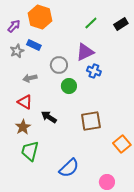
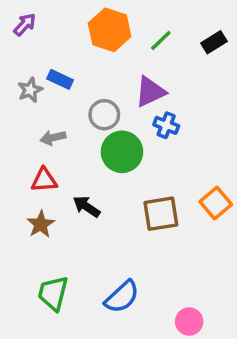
orange hexagon: (40, 17) -> (110, 30), moved
purple arrow: (14, 26) -> (25, 25), moved
green circle: (69, 86) -> (122, 152), size x1.5
red triangle: (25, 102) -> (44, 180), turned -35
orange square: (122, 144) -> (216, 203), moved
green trapezoid: (30, 151) -> (53, 293), moved

